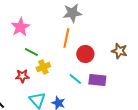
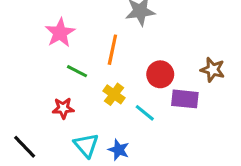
orange line: (66, 38) -> (112, 50), moved
yellow cross: (43, 67) -> (114, 94), moved, turned -32
purple rectangle: (97, 80) -> (185, 99), moved

